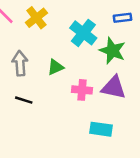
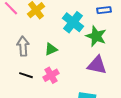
pink cross: (82, 90) -> (51, 75), moved, turned -35

